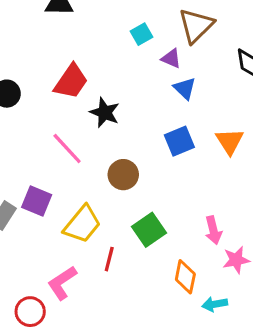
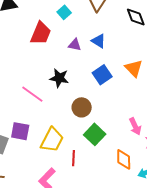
purple triangle: (171, 58) -> (75, 45), moved
red trapezoid: (71, 81) -> (41, 33), moved
black star: (105, 113) -> (59, 78), moved
brown circle: (123, 175) -> (82, 107), moved

